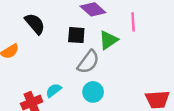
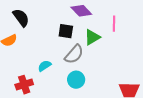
black semicircle: (35, 24) -> (21, 18), moved
cyan semicircle: (54, 90) -> (45, 66), moved

